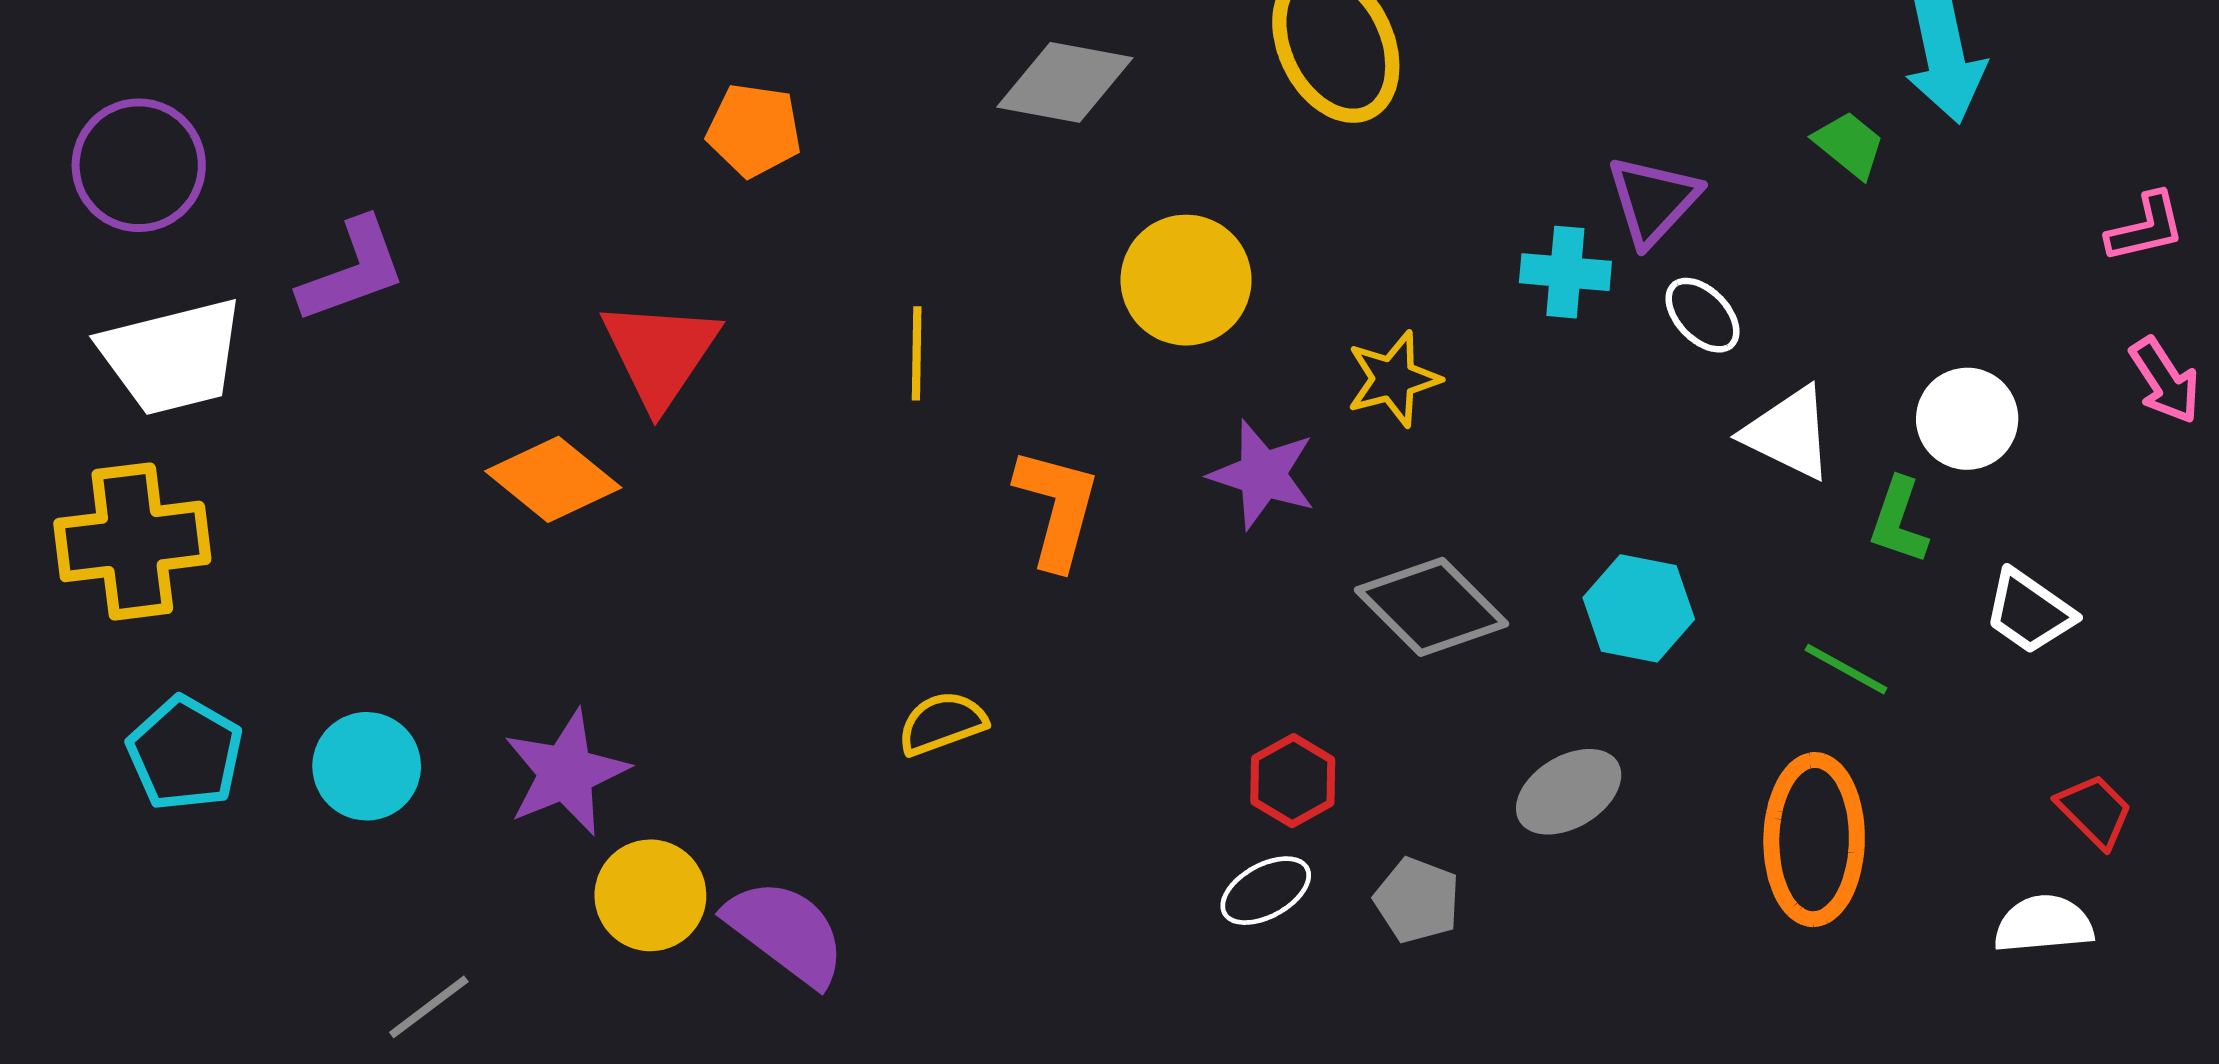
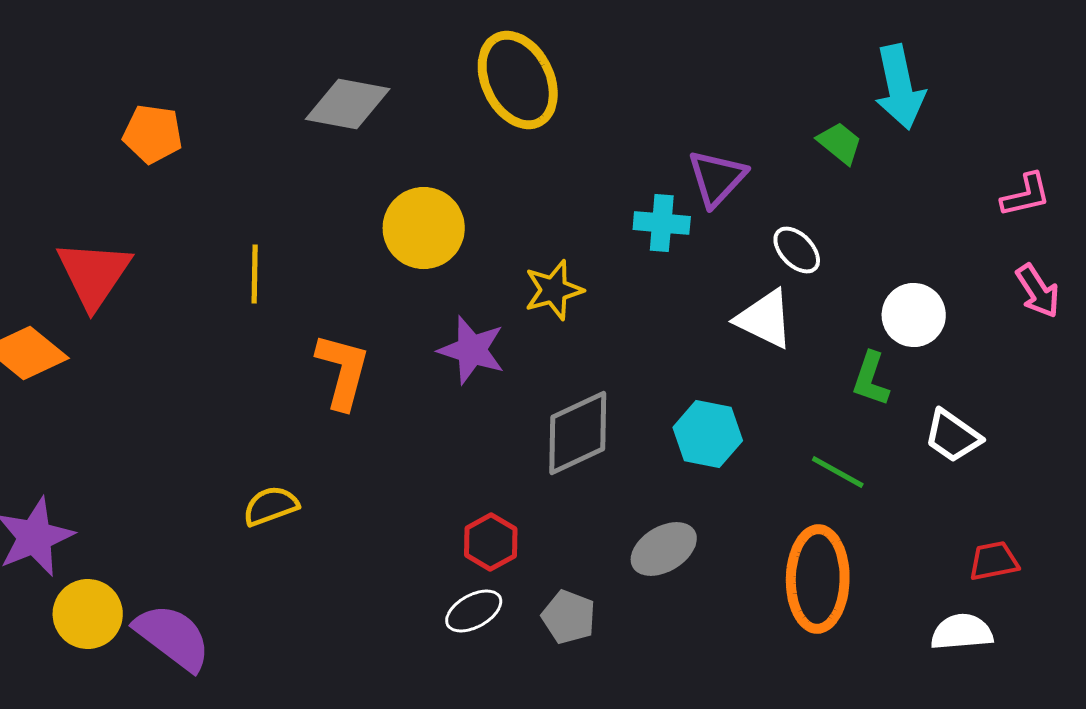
white ellipse: (1703, 315) -> (797, 250), moved
white triangle: (1789, 433) -> (765, 319), moved
gray diamond: (1432, 607) -> (578, 433), turned -70
red trapezoid: (2095, 811) -> (994, 561), turned -56

